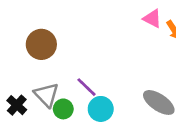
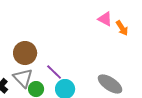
brown circle: (41, 44) -> (25, 53), moved

